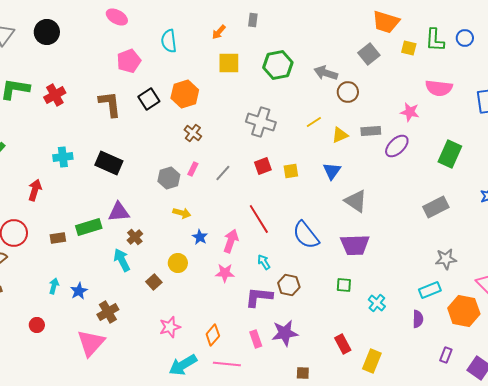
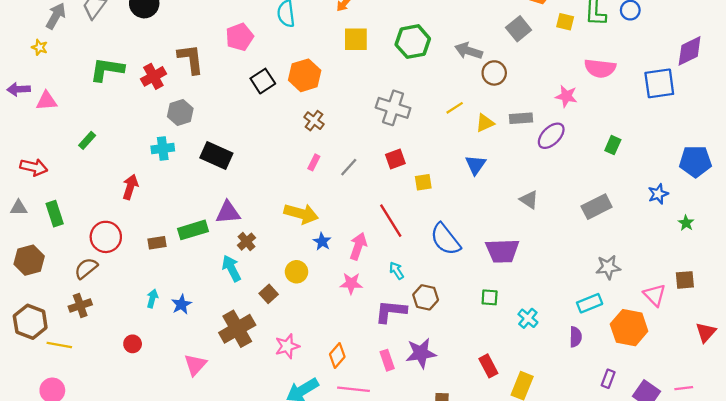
brown L-shape: (110, 104) -> (191, 59), moved
green rectangle: (450, 154) -> (613, 145), size x0.6
yellow square: (291, 171) -> (423, 182), moved
gray hexagon: (169, 178) -> (180, 112), moved
gray triangle: (356, 201) -> (529, 200), moved, size x0.7
yellow arrow: (182, 213) -> (301, 214), size x1.6
brown cross: (108, 312) -> (237, 329), moved, size x1.4
pink triangle: (91, 343) -> (195, 365), size x0.7

